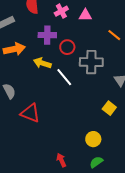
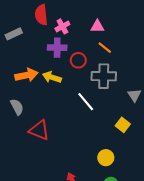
pink cross: (61, 11) -> (62, 26), moved
orange line: (114, 35) -> (105, 48), moved
orange arrow: (14, 49) -> (26, 75), moved
white line: (64, 77) -> (86, 102), moved

